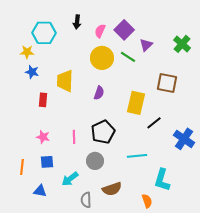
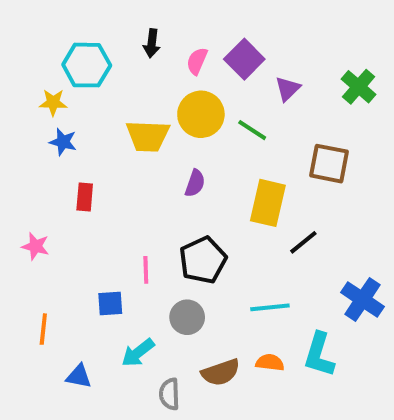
green line: (128, 57) -> (252, 130), moved
yellow trapezoid: (65, 81) -> (148, 136), moved, turned -90
pink star: (43, 137) -> (35, 246), moved
blue cross: (184, 139) -> (363, 299), moved
blue square: (47, 162) -> (110, 303), moved
orange semicircle: (147, 201) -> (270, 363), moved, turned -64

